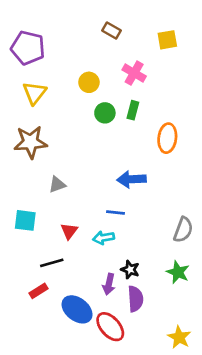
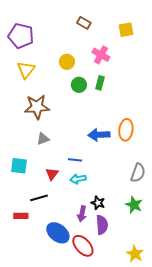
orange ellipse: (167, 138) -> (126, 130), moved
brown star: (31, 142) -> (37, 107), moved
blue line: (116, 212) -> (75, 160), moved
red rectangle: (39, 291) -> (21, 216), moved, turned 32

